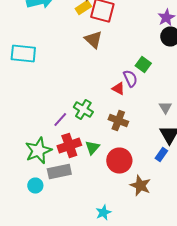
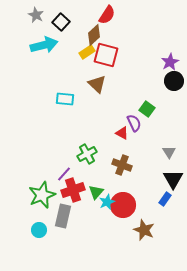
cyan rectangle: (23, 54) -> (65, 99), moved, size x0.7
green cross: (83, 110) -> (87, 154), turned 30
purple line: (60, 120) -> (64, 174), moved
gray rectangle: (59, 172) -> (63, 216), turned -65
cyan star: (103, 212) -> (107, 202), moved

